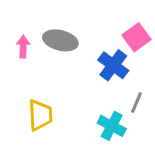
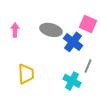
pink square: (137, 37) -> (88, 24), turned -30
gray ellipse: (60, 40) -> (51, 30), moved

